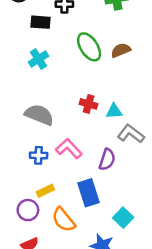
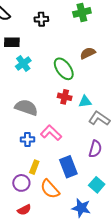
black rectangle: (41, 22) -> (12, 42), moved
green ellipse: (89, 47) -> (64, 69), moved
purple semicircle: (107, 160) -> (95, 149), moved
yellow rectangle: (45, 191) -> (34, 167), turned -40

